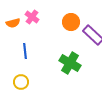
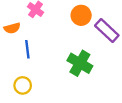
orange semicircle: (13, 23) -> (12, 28), moved

